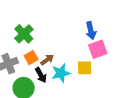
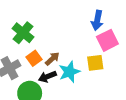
blue arrow: (91, 31) -> (97, 20), turned 30
black arrow: (41, 75) -> (47, 77), turned 105

